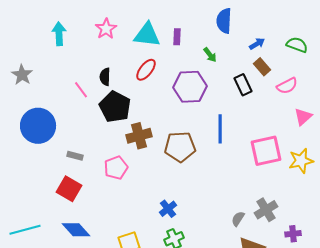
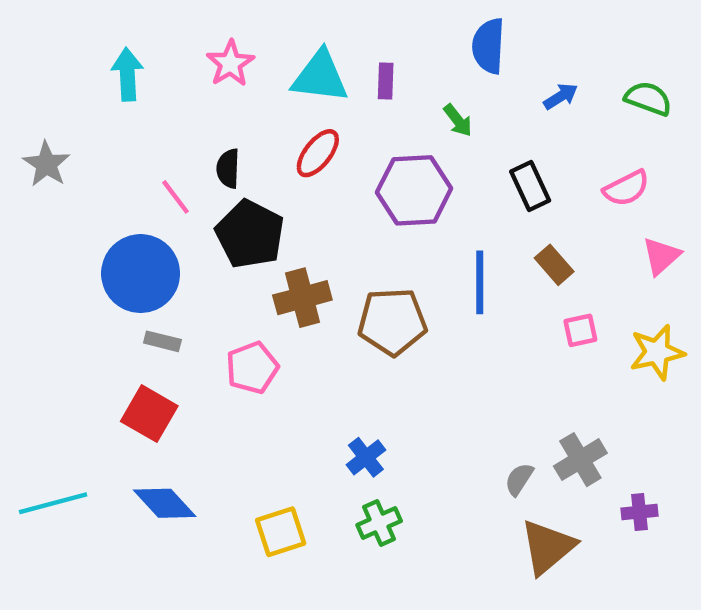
brown rectangle: (262, 67) -> (554, 265), moved
blue circle: (38, 126) -> (141, 274), moved
pink square: (266, 151) -> (580, 330), size x0.5

